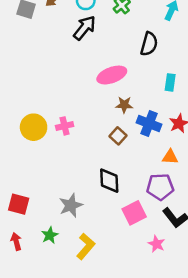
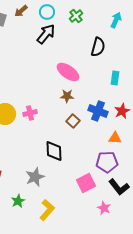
pink ellipse: (112, 75) -> (68, 72), turned 55
brown star: (124, 105) -> (67, 96), moved
black diamond: (109, 181) -> (54, 151), moved

